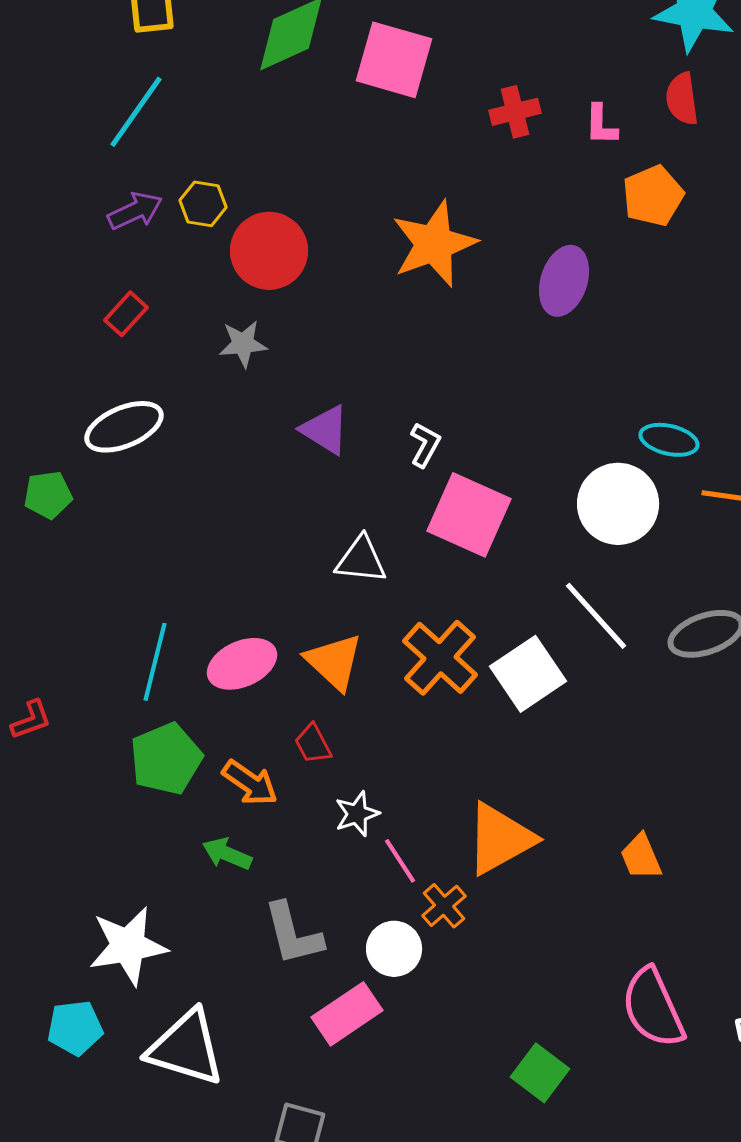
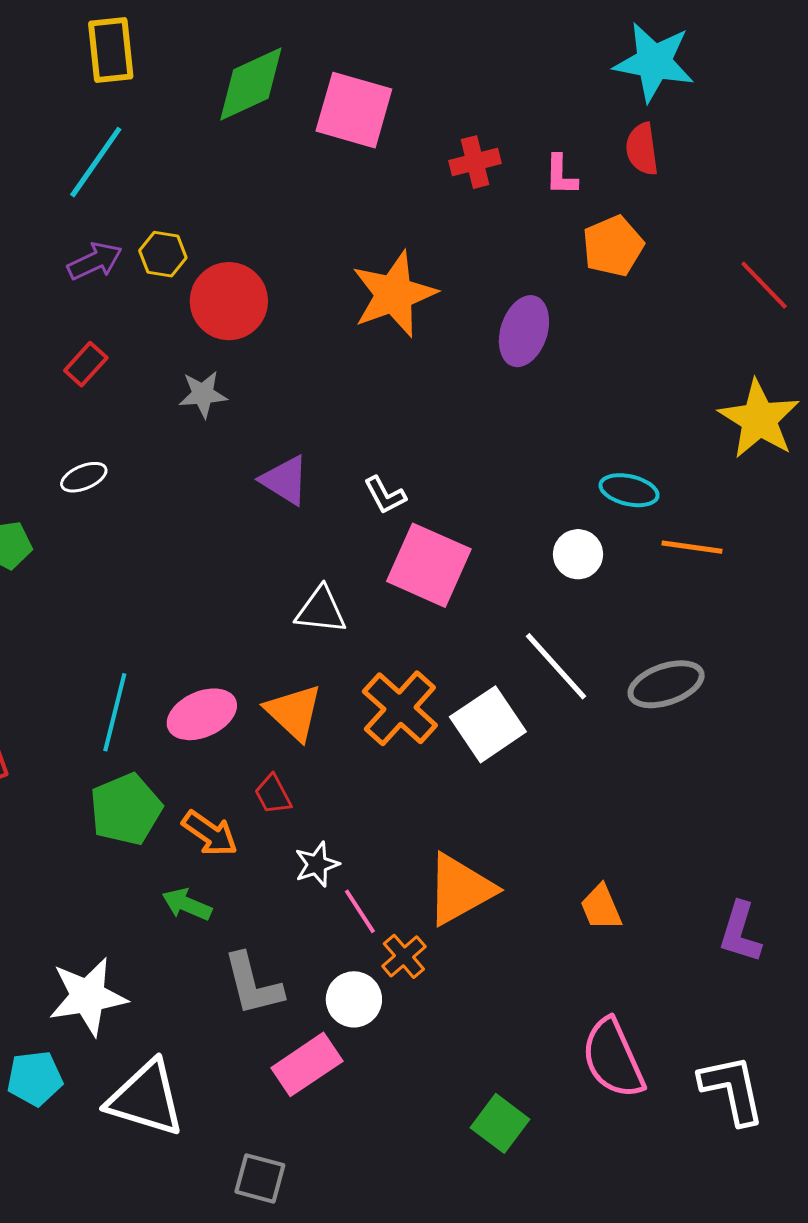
white ellipse: (124, 427) -> (84, 477), size x0.6
white L-shape: (425, 445) -> (385, 495), turned 123
white circle: (618, 504) -> (578, 554), size x0.6

